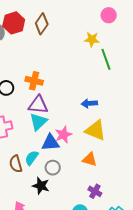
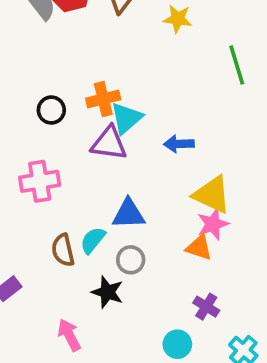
yellow star: (92, 39) -> (178, 19), moved
orange cross: (34, 81) -> (103, 99), turned -30
blue arrow: (89, 103) -> (179, 144), moved
cyan triangle: (38, 122) -> (126, 118), moved
pink star: (63, 135) -> (213, 224), moved

